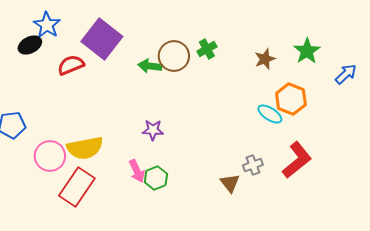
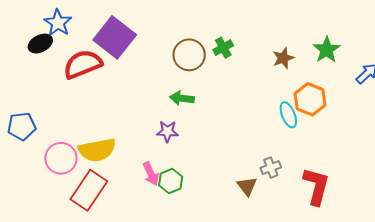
red semicircle: (71, 65) -> (83, 64), size x1.4
green arrow: (150, 66) -> (182, 98), moved
cyan ellipse: (270, 114) -> (288, 115), turned 35
red L-shape: (297, 160) -> (316, 186), moved, turned -36

